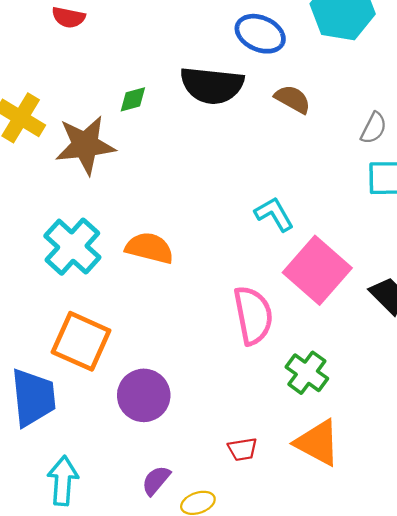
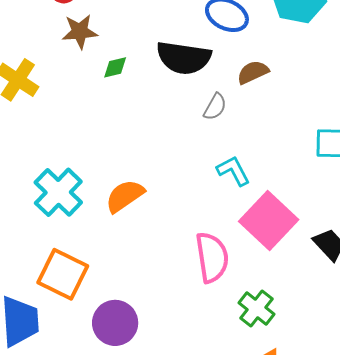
brown semicircle: (293, 99) -> (253, 72), turned -56
gray semicircle: (374, 128) -> (215, 107), moved
brown star: (85, 145) -> (80, 32), moved, size x0.7
orange semicircle: (149, 248) -> (125, 196), turned -51

